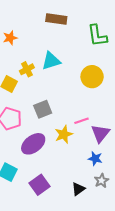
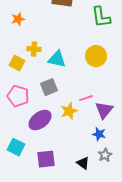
cyan triangle: (51, 61) -> (57, 59), moved, turned 30
yellow cross: (27, 69) -> (34, 49), turned 32
purple square: (40, 185) -> (46, 159), turned 30
black triangle: (78, 189) -> (83, 163), turned -48

